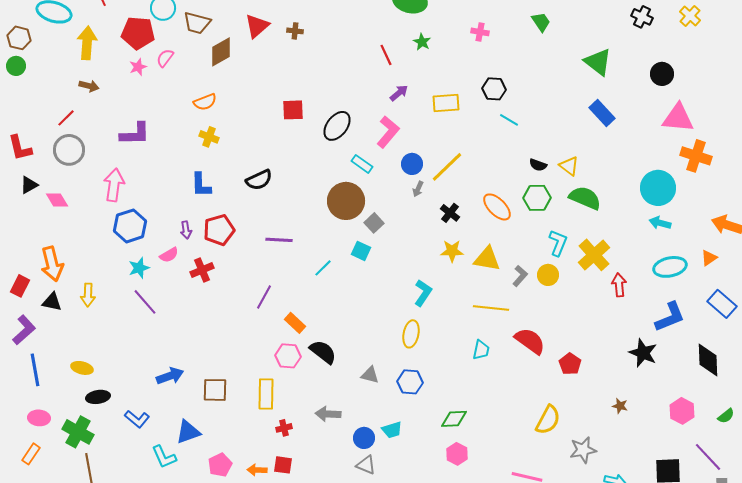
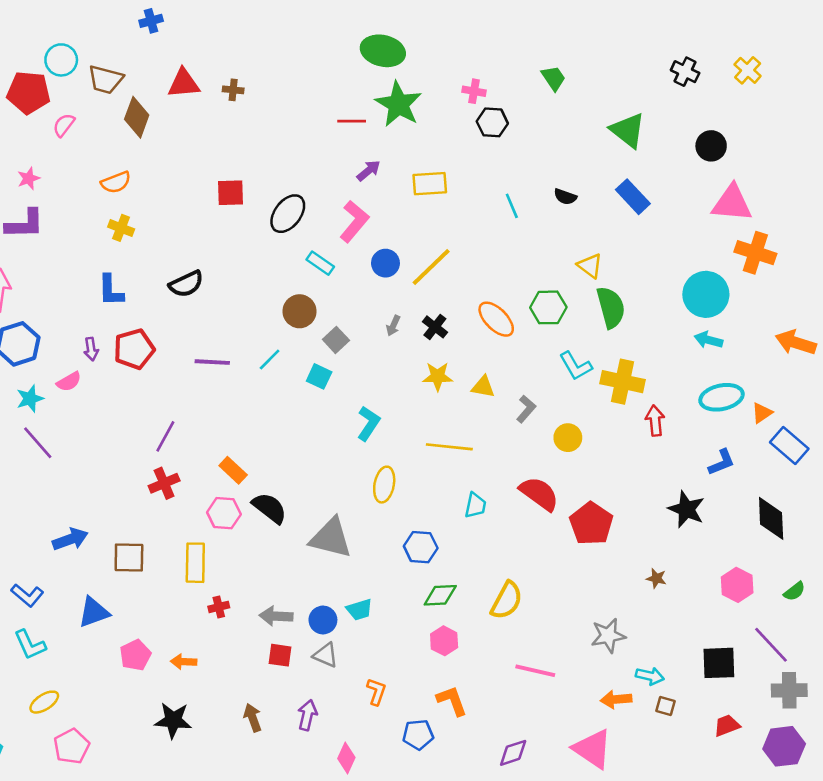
red triangle: (257, 26) -> (184, 83), turned 36
green star: (422, 42) -> (399, 104), size x2.0
brown diamond: (221, 52) -> (137, 117), turned -40
red line: (386, 55) -> (352, 121), turned -65
pink star: (138, 67) -> (29, 178), moved
black hexagon: (494, 89) -> (492, 122), moved
cyan line: (509, 120) -> (512, 206), turned 36
black semicircle: (538, 165) -> (565, 197), moved
gray arrow: (418, 189) -> (393, 326), moved
green semicircle: (585, 198) -> (611, 307), turned 52
brown circle: (346, 201) -> (300, 311), size x0.7
cyan L-shape: (558, 243) -> (576, 366), turned 128
yellow cross: (594, 255) -> (623, 382), turned -36
orange triangle: (709, 258) -> (762, 413), moved
yellow triangle: (487, 259) -> (483, 387), size x0.7
cyan line: (323, 268) -> (270, 359), moved
red cross: (202, 270) -> (164, 483), moved
yellow circle: (548, 275) -> (568, 438), moved
cyan L-shape: (423, 293) -> (369, 423), moved
purple line: (264, 297) -> (165, 436), moved
yellow line: (491, 308) -> (449, 447), moved
blue L-shape: (670, 317) -> (722, 462), size x0.7
red pentagon: (570, 364) -> (591, 524), size x1.5
gray triangle: (370, 375) -> (331, 538), size x1.8
blue hexagon: (410, 382) -> (421, 547), moved
gray arrow: (328, 414) -> (276, 616), moved
yellow semicircle: (548, 420) -> (507, 600), moved
cyan L-shape: (164, 457) -> (30, 645), moved
red square: (283, 465) -> (280, 655), moved

